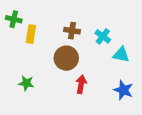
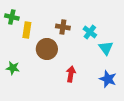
cyan triangle: (121, 55) -> (106, 48), turned 42
brown circle: (66, 58) -> (47, 49), moved
green star: (26, 83) -> (13, 68), moved

